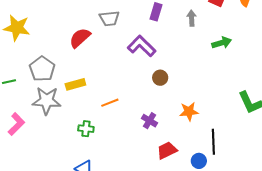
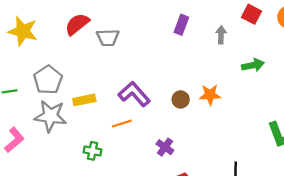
gray trapezoid: (109, 18) -> (108, 38), moved
red semicircle: (80, 38) -> (77, 24), moved
purple L-shape: (142, 46) -> (134, 94), moved
orange star: (189, 112) -> (210, 95), moved

